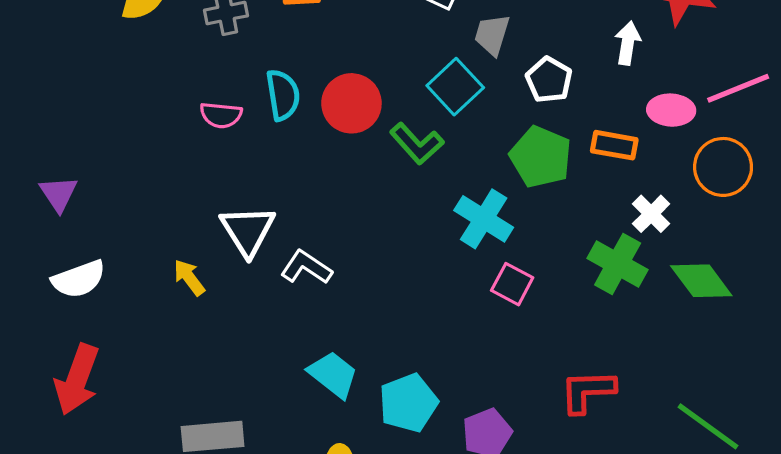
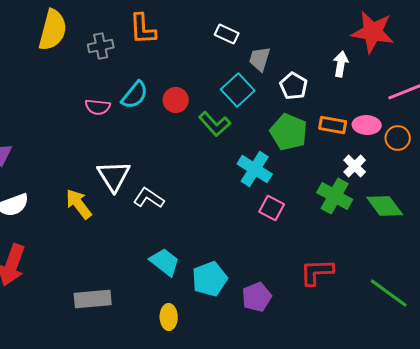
cyan semicircle: (283, 95) -> (135, 95), turned 48
red circle: (351, 103) -> (176, 100), size x0.7
pink ellipse: (671, 110) -> (367, 125), moved
orange circle: (723, 167) -> (398, 138), size x0.7
yellow arrow: (189, 277) -> (79, 204), size x1.4

